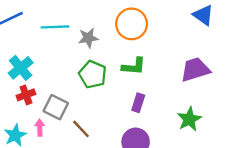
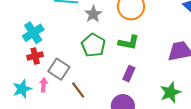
gray star: (88, 38) -> (93, 14), turned -30

